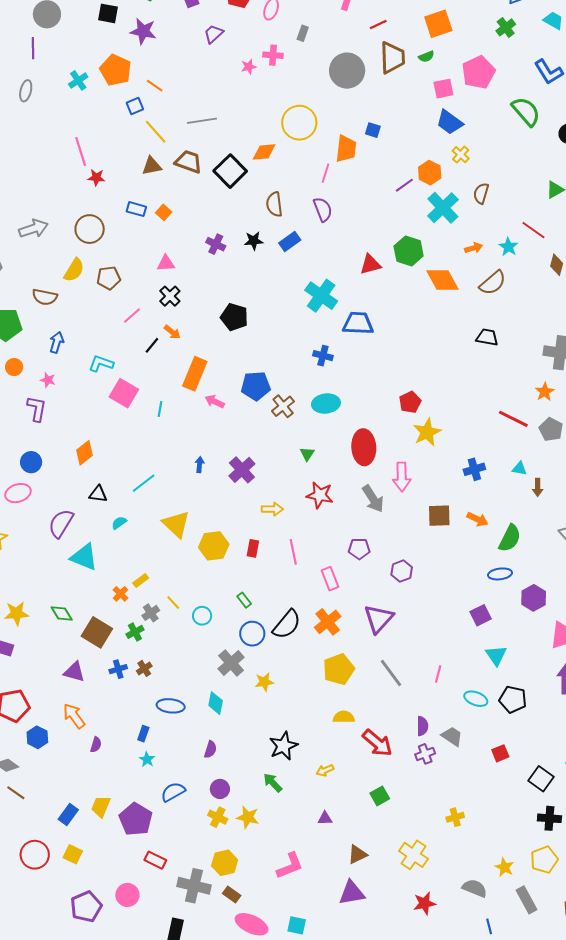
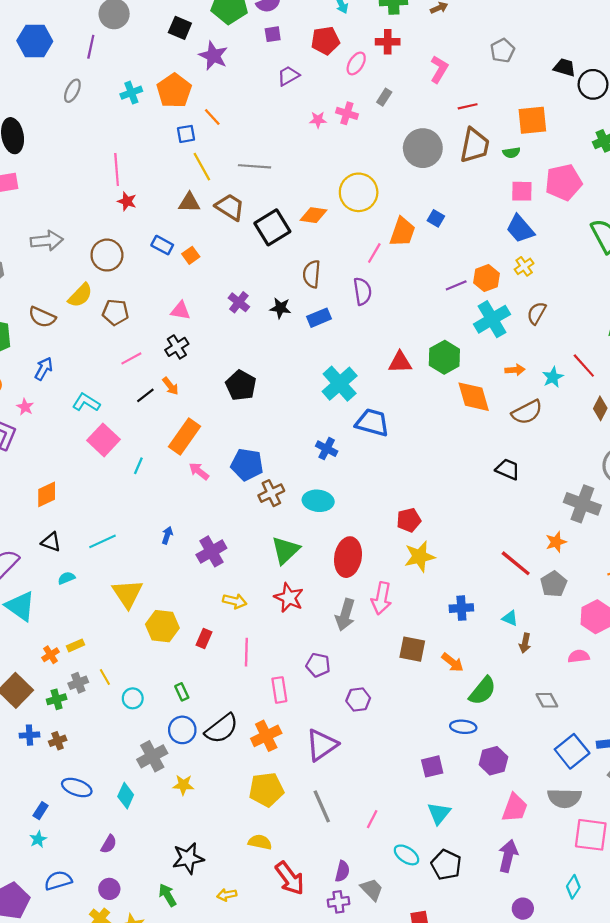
green triangle: (307, 454) -> (285, 550), size x1.8
gray arrow: (373, 499) -> (345, 615), turned 36

